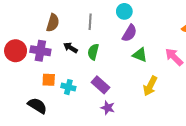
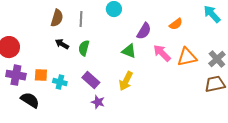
brown semicircle: (53, 23) -> (57, 18), moved
purple semicircle: (129, 33) -> (144, 31), moved
purple cross: (40, 51) -> (16, 75), moved
yellow arrow: (150, 86) -> (126, 81), moved

